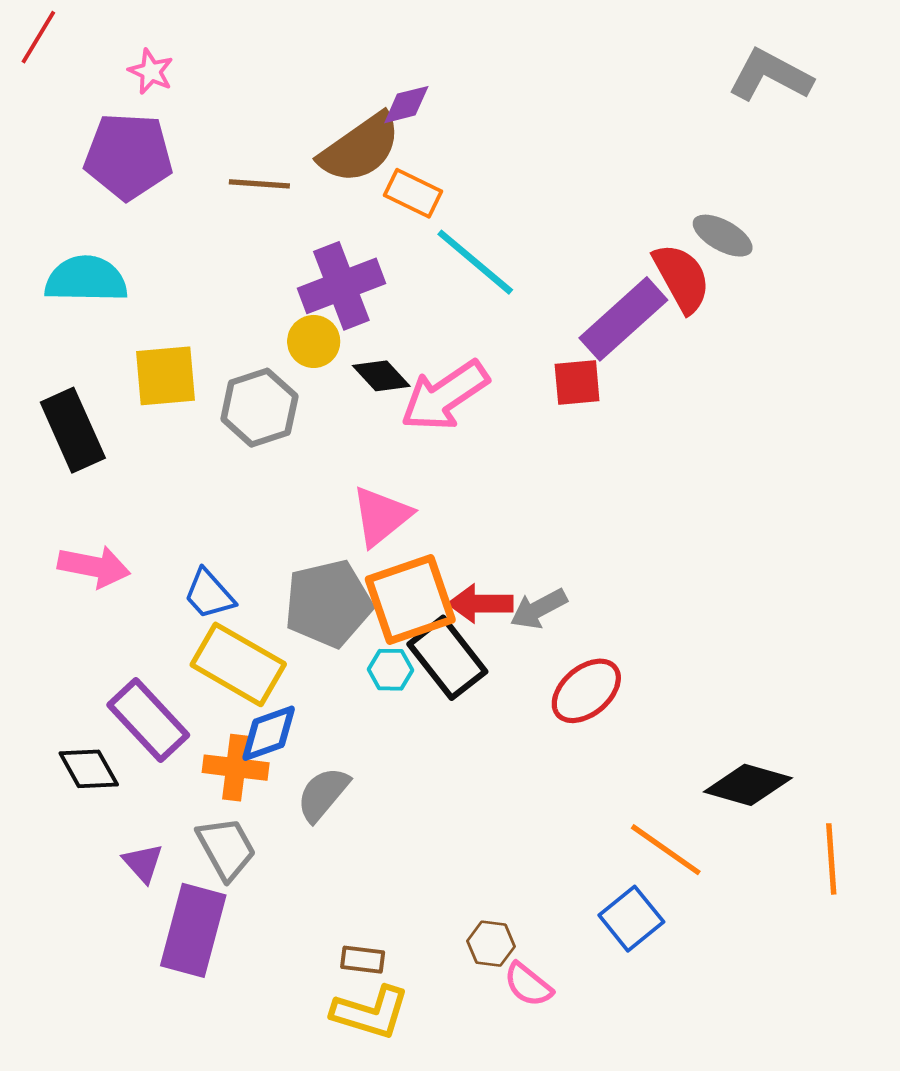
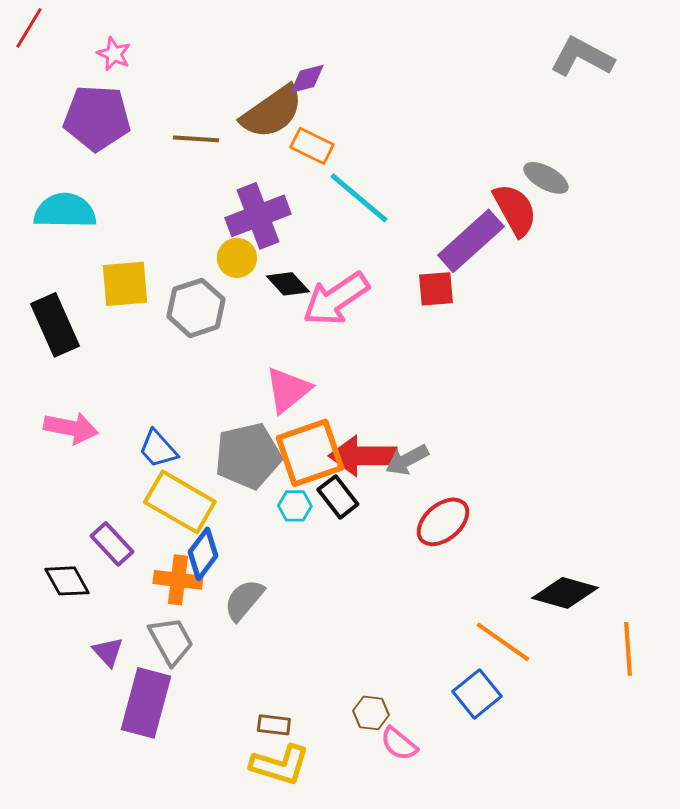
red arrow: (480, 604) -> (363, 456), size x1.4
black rectangle: (447, 658) -> (338, 497), size x0.7
purple rectangle: (148, 720) -> (112, 544), size x0.7
blue diamond: (269, 733) -> (203, 554), turned -33

